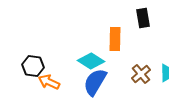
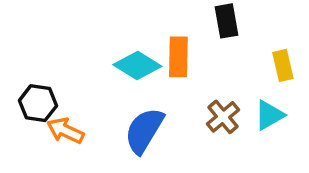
cyan diamond: (91, 61) -> (137, 65), moved

